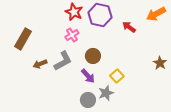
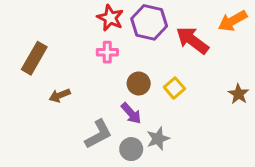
red arrow: (129, 27) -> (192, 40), size x1.6
pink cross: (72, 35) -> (107, 52), turned 32
gray L-shape: (63, 61) -> (98, 134), moved
yellow square: (117, 76) -> (174, 88), moved

